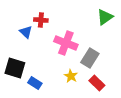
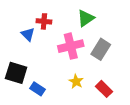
green triangle: (105, 17) -> (86, 18), moved
pink cross: (66, 43) -> (71, 46), turned -35
gray rectangle: (90, 58) -> (101, 49), moved

